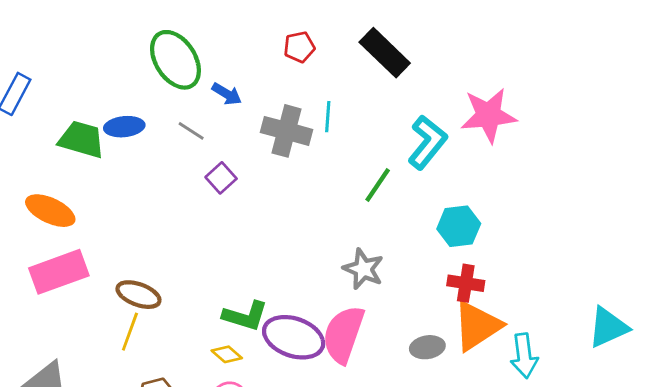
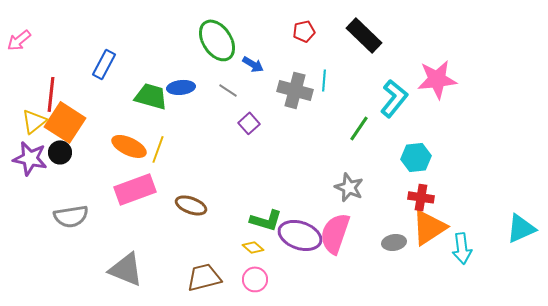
yellow line: (130, 332) -> (158, 149), moved

